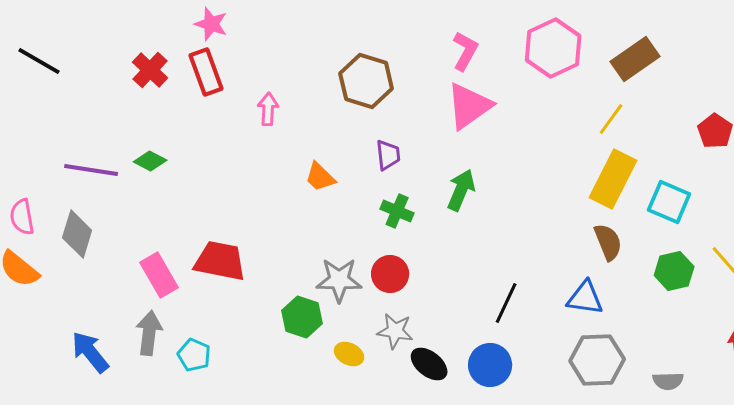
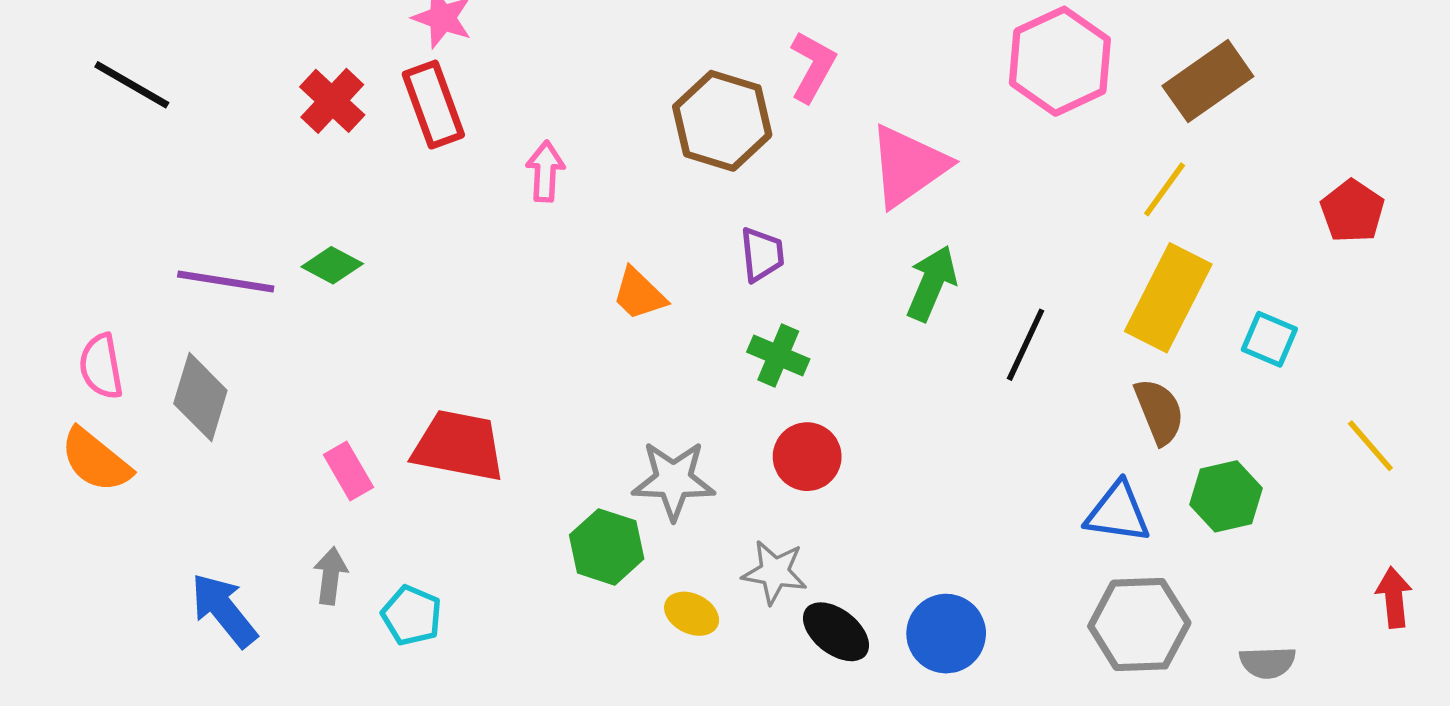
pink L-shape: (465, 51) -> (813, 67), moved
green arrow: (461, 190) -> (932, 283), moved
cyan square: (669, 202) -> (1269, 339), size x0.7
green hexagon: (674, 271) -> (1226, 496), moved
red circle: (390, 274) -> (807, 457), moved
pink rectangle: (159, 275) -> (348, 471), size x0.7
black line: (506, 303) -> (1026, 345), moved
gray arrow: (149, 333) -> (330, 576), size x0.7

